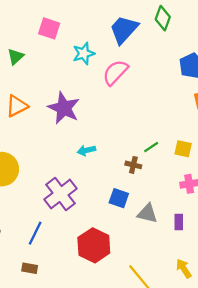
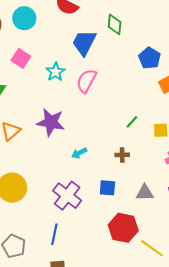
pink square: (49, 28) -> (21, 58), turned 30
green line: (151, 147) -> (132, 122), moved
blue square: (119, 198) -> (107, 188), moved
red hexagon: (94, 245) -> (123, 228), moved

